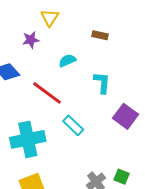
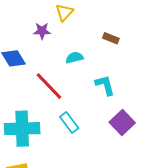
cyan L-shape: (102, 83) -> (105, 85), turned -30

